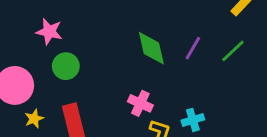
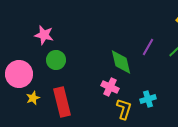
green diamond: (151, 48) -> (121, 62), moved

